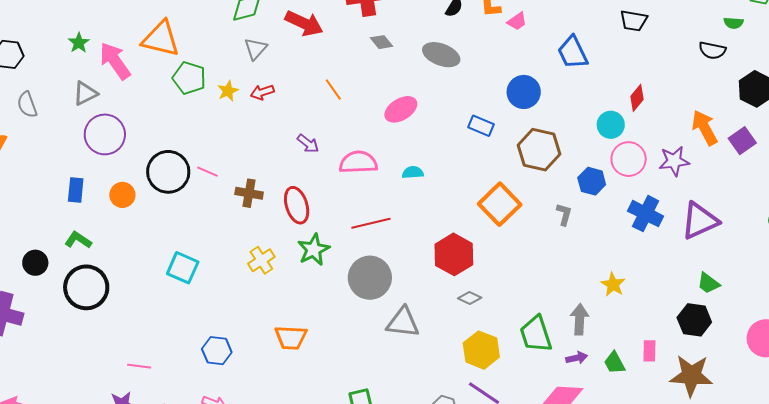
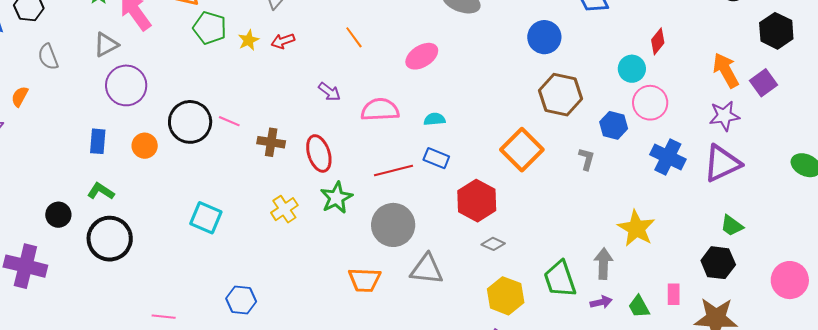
blue rectangle: (481, 126) -> (436, 158), moved
purple star: (674, 161) -> (724, 116), moved
yellow star: (613, 284) -> (636, 228), size x1.5
orange trapezoid: (291, 338) -> (365, 280), moved

